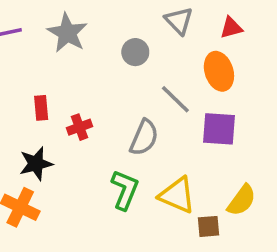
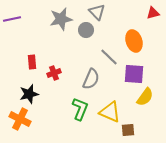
gray triangle: (179, 21) -> (97, 12), moved
red triangle: (231, 28) -> (153, 13), moved
gray star: (67, 33) -> (61, 19), moved, turned 30
yellow semicircle: (242, 200) -> (145, 97), moved

